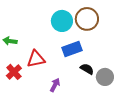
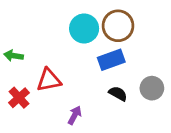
blue rectangle: (72, 49) -> (111, 60), moved
gray circle: (105, 77) -> (152, 88), moved

